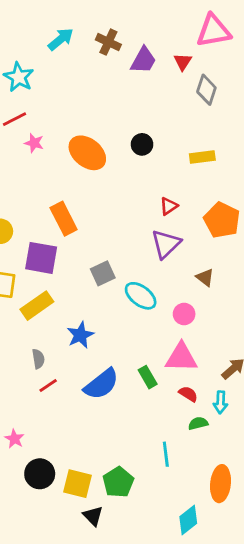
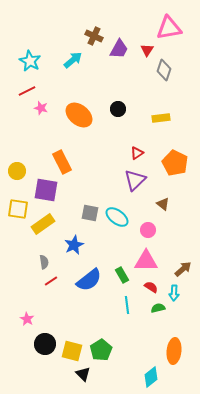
cyan arrow: (61, 39) -> (73, 60), moved
gray square: (103, 273) -> (90, 213), moved, turned 36
cyan line: (166, 454) -> (127, 305), moved

